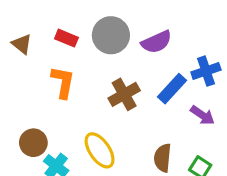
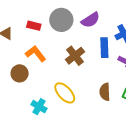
orange L-shape: (63, 82) -> (36, 54), turned -40
blue rectangle: (172, 89) -> (104, 48), turned -36
brown circle: (33, 143) -> (20, 73), moved

